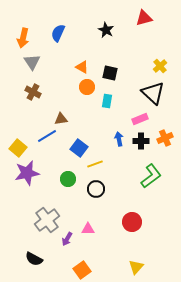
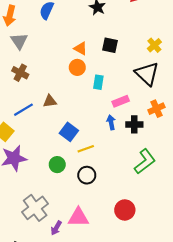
orange triangle: (82, 67) -> (80, 48), moved
black square: (110, 73) -> (110, 45), moved
pink rectangle: (140, 119) -> (121, 101), moved
blue line: (47, 136) -> (23, 110), moved
orange cross: (165, 138) -> (156, 109), moved
pink triangle: (88, 229) -> (78, 217), size x1.5

